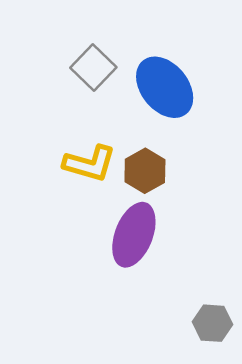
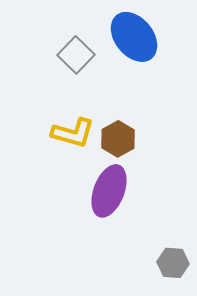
blue ellipse: (165, 87) -> (134, 37), moved

